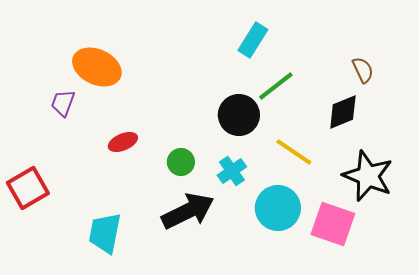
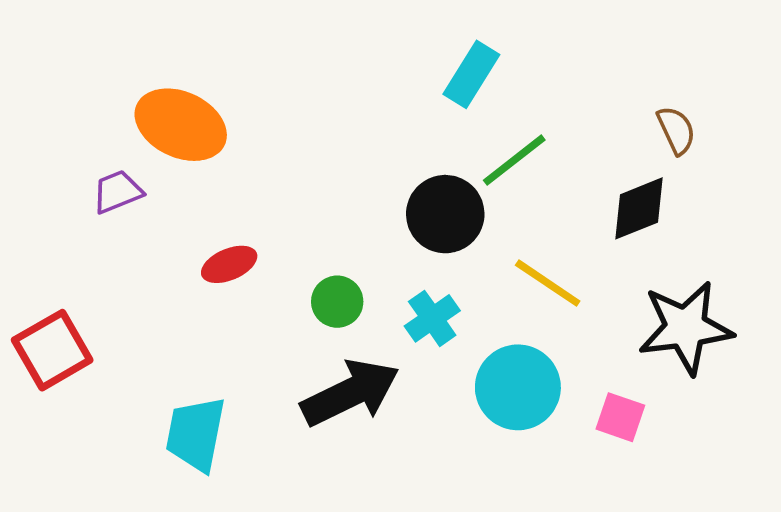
purple trapezoid: (63, 103) -> (117, 192), turned 48
black star: (368, 176) -> (686, 328), turned -30
pink square: (333, 224) -> (620, 417), size x0.6

